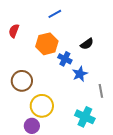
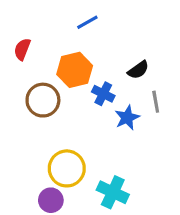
brown circle: (22, 81) -> (43, 100), moved
gray line: (101, 91) -> (156, 102), moved
cyan cross: (85, 117) -> (113, 192), moved

